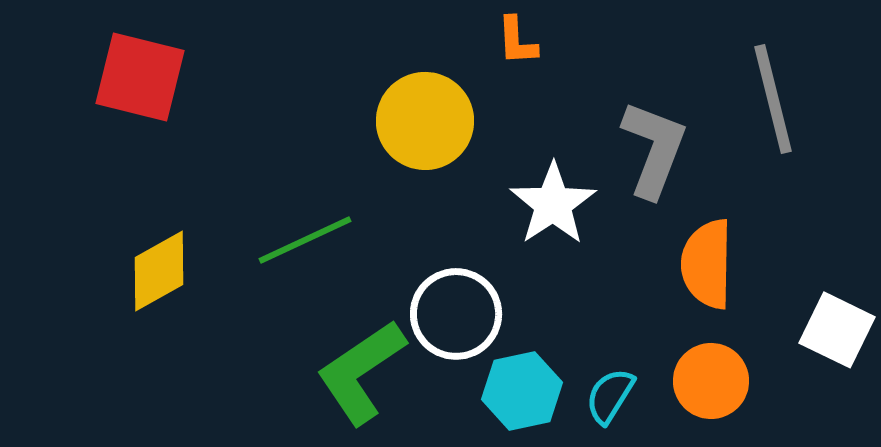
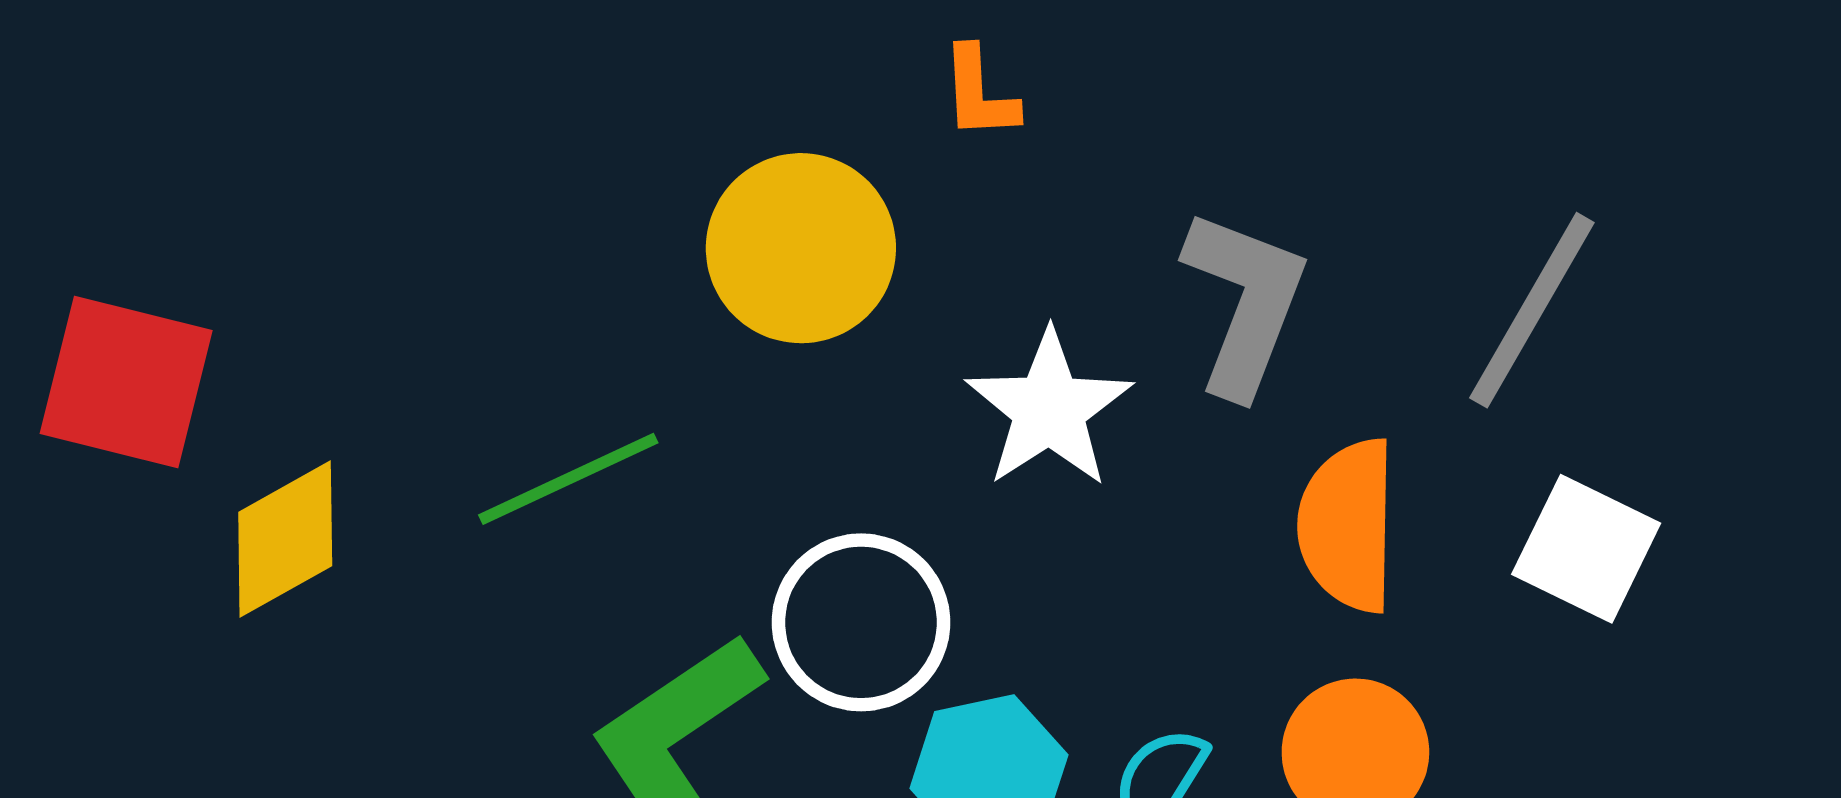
red square: (140, 77) -> (126, 382), moved
gray line: (773, 99) -> (1532, 310), moved, turned 44
white square: (837, 330) -> (1586, 549), moved

